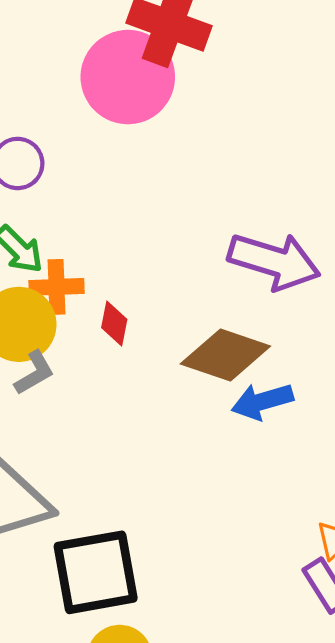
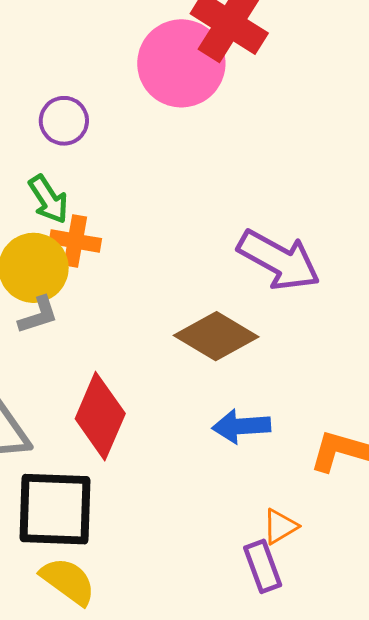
red diamond: (114, 323) -> (100, 416), moved, size x2.0
blue arrow: (262, 401) -> (241, 426), moved

